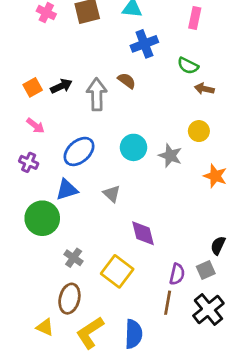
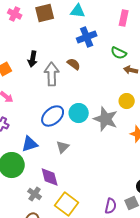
black arrow: (61, 86) -> (33, 59), moved, turned 126
blue ellipse: (79, 151) -> (53, 116), moved
gray star: (170, 156) -> (106, 119), size x1.4
gray triangle: (112, 194) -> (63, 147), turned 32
purple diamond: (143, 233) -> (50, 177), moved

